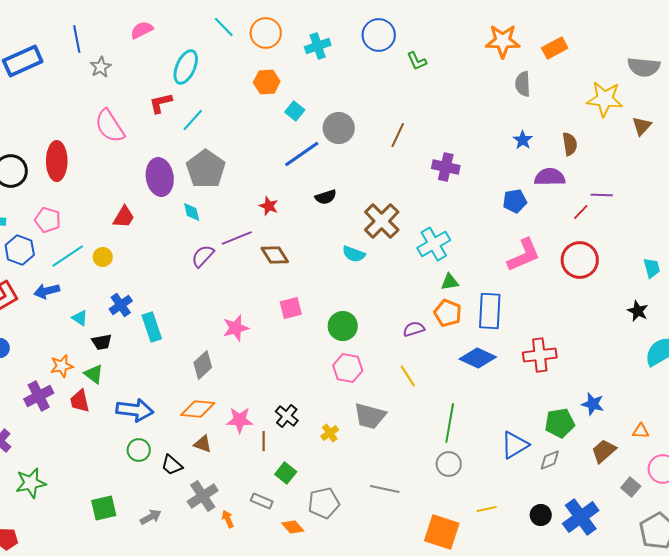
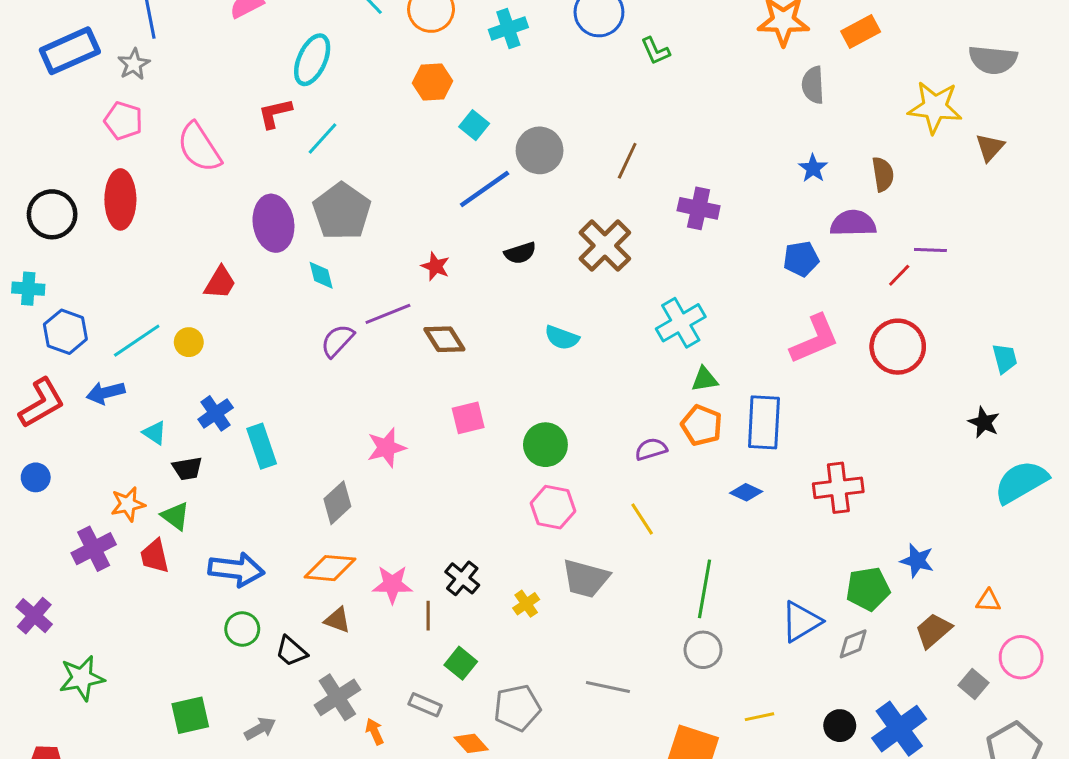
gray star: (101, 67) -> (134, 64), moved
pink pentagon: (48, 220) -> (123, 121), moved
brown cross: (382, 221) -> (605, 246), moved
blue diamond: (478, 358) -> (746, 492), size x0.6

